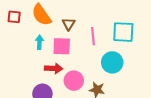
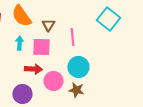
cyan square: (123, 32) -> (108, 19), moved, turned 35
cyan circle: (112, 62) -> (78, 67), moved

